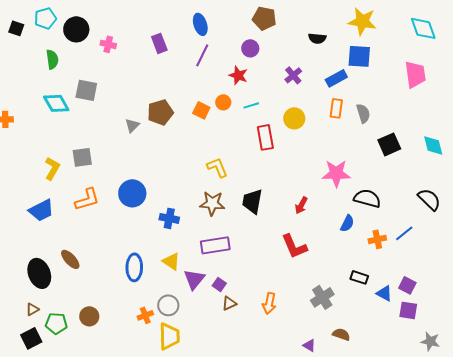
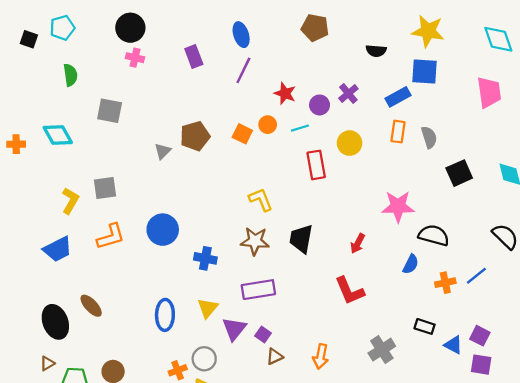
black circle: (76, 29) -> (130, 28), moved
purple circle: (250, 48) -> (320, 105), moved
cyan diamond: (56, 103) -> (58, 135), moved
yellow triangle: (171, 261) -> (208, 308), turned 36

